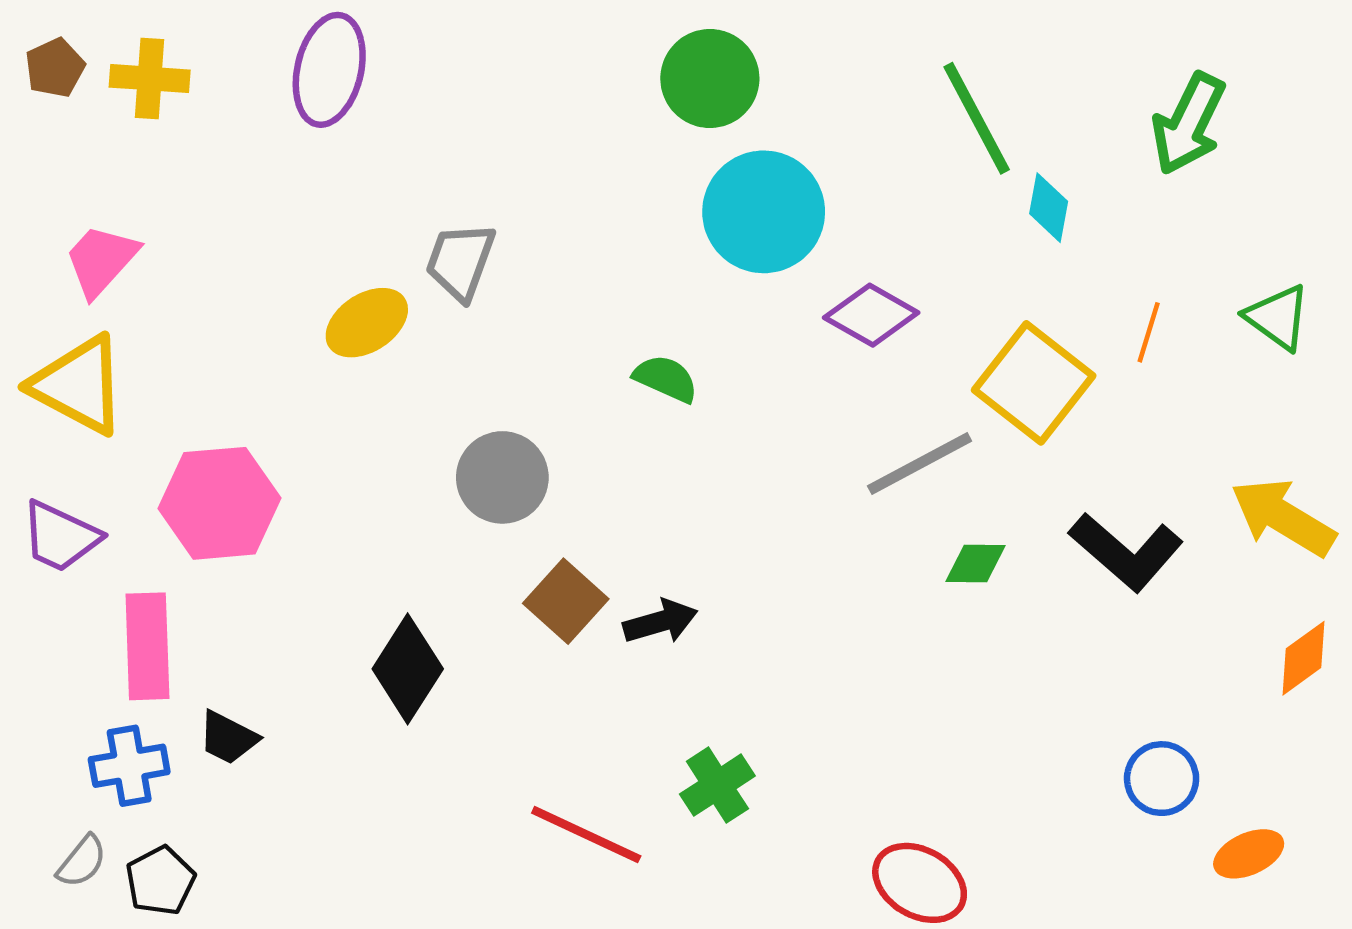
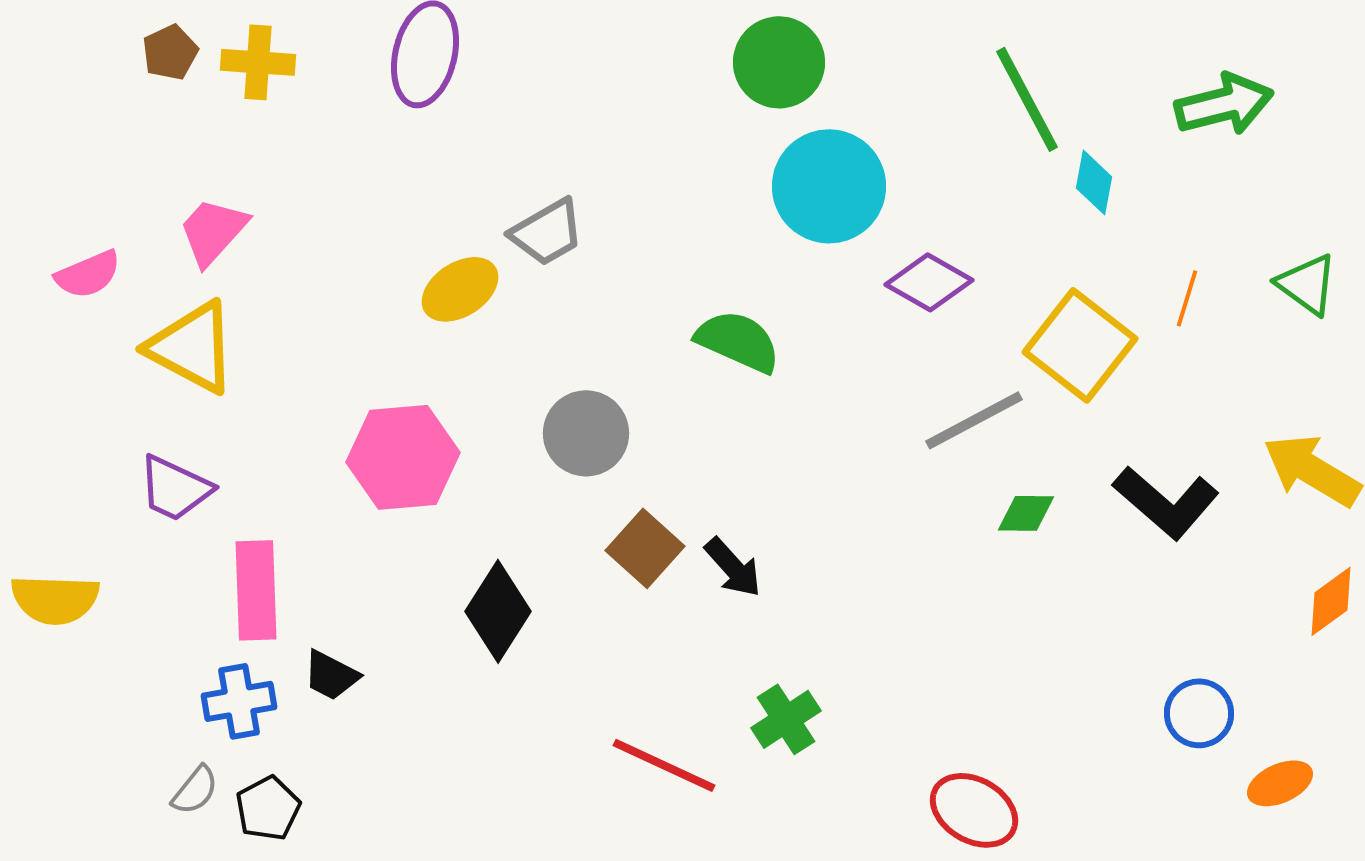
green arrow: (1188, 124) -> (1224, 104), turned -130
gray trapezoid: (460, 261) -> (547, 232), turned -140
green semicircle: (666, 379) -> (738, 341), size x1.4
pink hexagon: (219, 503) -> (403, 457), moved
black arrow: (660, 622) -> (733, 567), turned 64

